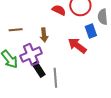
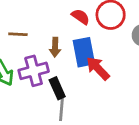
blue rectangle: (91, 31) -> (84, 52), moved, size x1.5
black rectangle: (39, 69) -> (57, 88), moved

